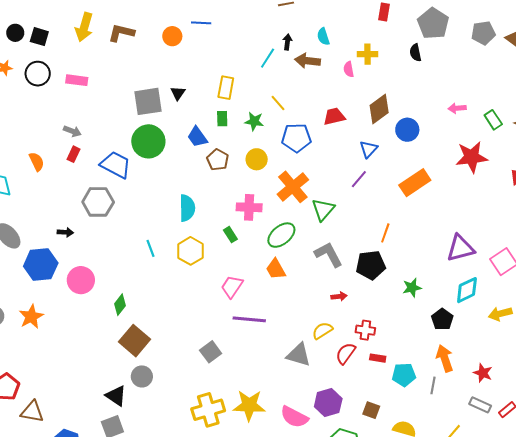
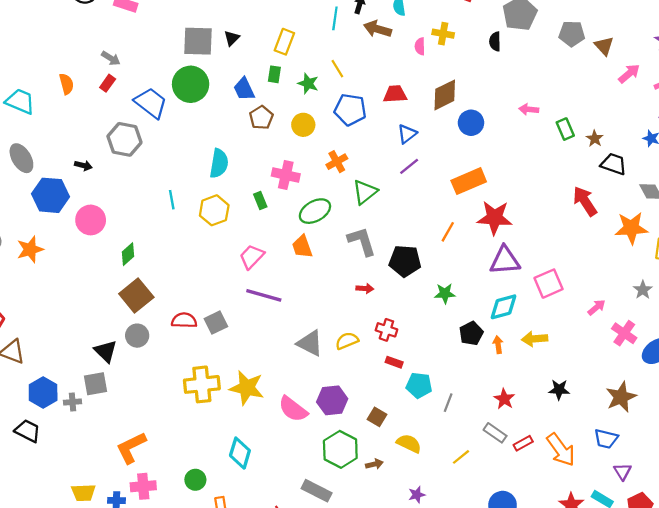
cyan line: (268, 58) -> (335, 18), turned -35
blue triangle: (368, 149) -> (407, 134), moved
red star: (472, 157) -> (495, 218), moved
orange cross: (293, 187) -> (337, 162), size x0.6
orange line: (385, 233) -> (448, 232), moved
yellow semicircle: (322, 331) -> (347, 341), moved
red semicircle: (346, 353) -> (184, 320), moved, turned 45
orange arrow: (445, 358) -> (498, 345), moved, size x0.6

